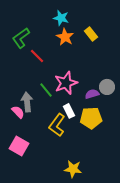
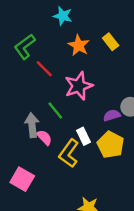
cyan star: (61, 18) -> (63, 16), moved
pink star: (66, 83) -> (79, 86), moved
pink semicircle: (18, 112) -> (44, 137), moved
yellow pentagon: (91, 118) -> (111, 145), turned 30

